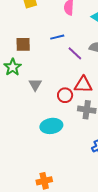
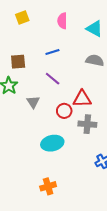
purple line: (75, 53) -> (53, 79), moved
orange cross: (44, 181) -> (48, 186), moved

